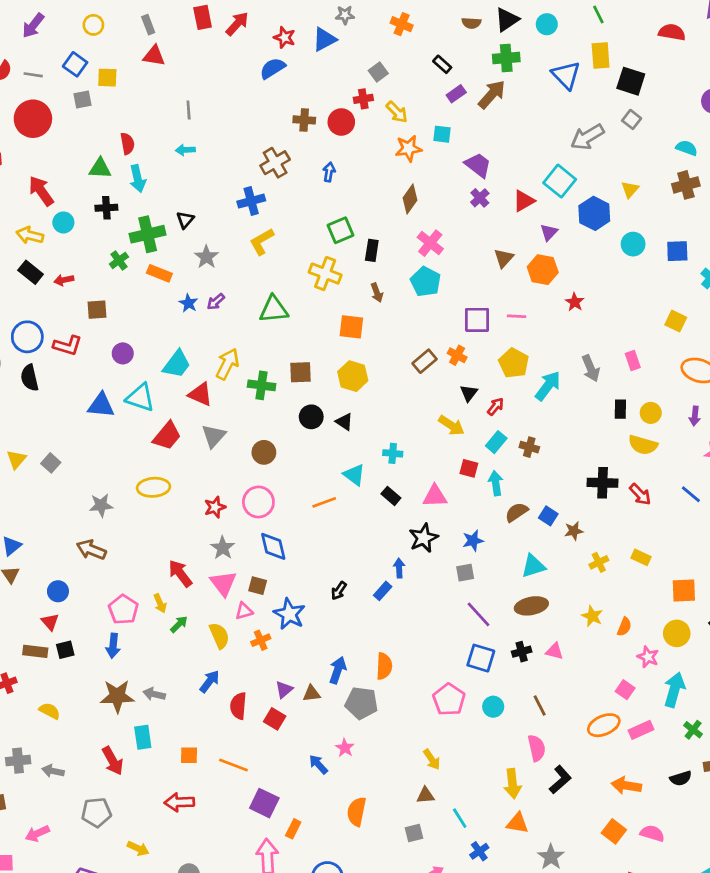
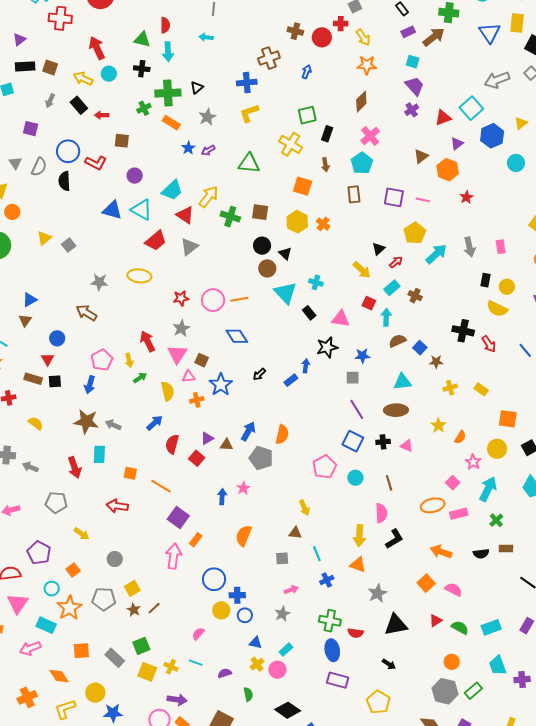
cyan square: (442, 134) -> (413, 62), moved
orange cross: (457, 355) -> (323, 224), moved
brown rectangle: (425, 361) -> (354, 194), moved, turned -66
brown circle: (264, 452) -> (267, 268), moved
cyan triangle: (354, 475) -> (285, 293), size x1.4
orange line: (324, 502) -> (239, 299), moved
blue diamond: (273, 546) -> (237, 336), moved, turned -30
blue arrow: (318, 764) -> (222, 497), turned 35

